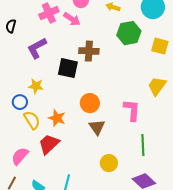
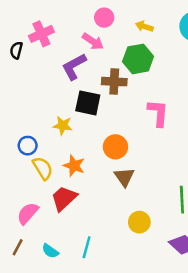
pink cross: (49, 13) -> (41, 34), moved
green hexagon: (129, 33) -> (138, 59), moved
purple L-shape: (37, 48) -> (74, 67), moved
yellow star: (36, 86) -> (63, 126), moved
pink L-shape: (132, 110) -> (158, 113), moved

